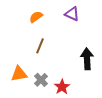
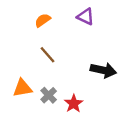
brown line: (40, 46) -> (47, 55), turned -63
black arrow: (87, 59) -> (103, 70), turned 105

